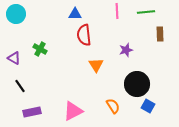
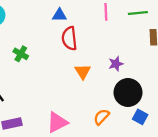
purple star: (126, 50) -> (116, 64), moved
orange semicircle: (113, 106) -> (101, 117), turned -105

